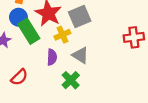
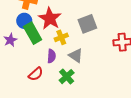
gray square: (80, 16) -> (87, 24), moved
red semicircle: (19, 77) -> (36, 74), moved

